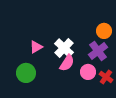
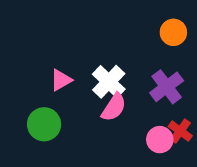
orange circle: (104, 31) -> (173, 32), moved
pink circle: (88, 72) -> (160, 140), moved

